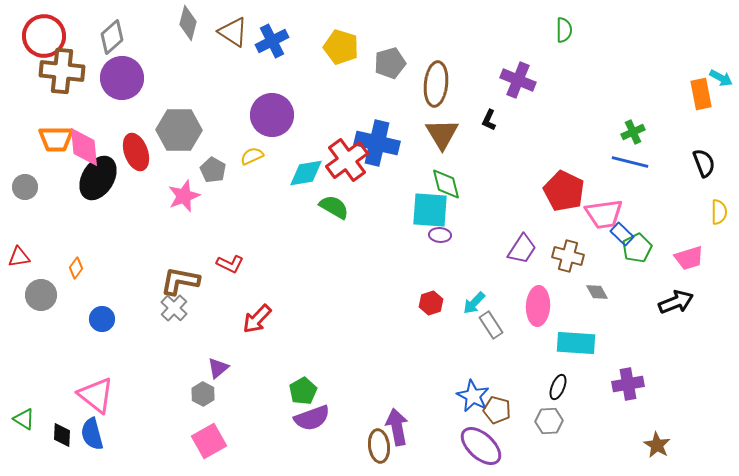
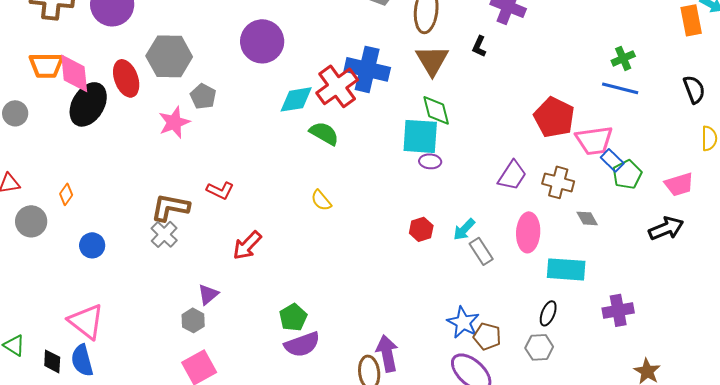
yellow semicircle: (252, 156) -> (321, 200), moved, turned -105

